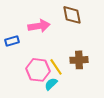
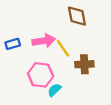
pink arrow: (39, 26) -> (44, 41), moved
yellow line: (56, 67) -> (63, 48), moved

